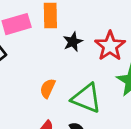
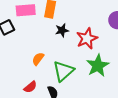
green triangle: (86, 98) -> (63, 71), turned 45

